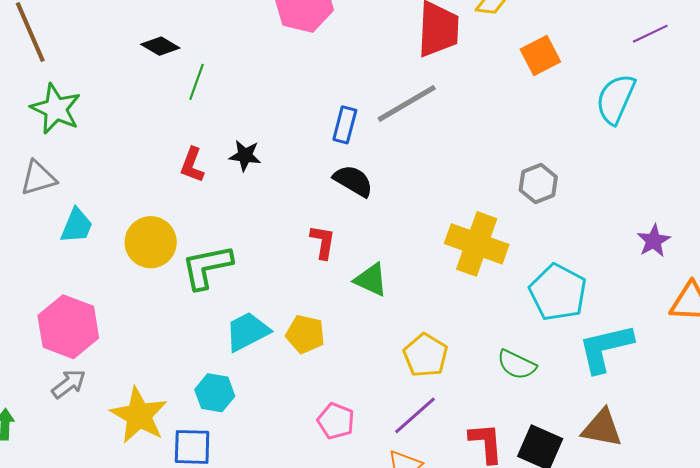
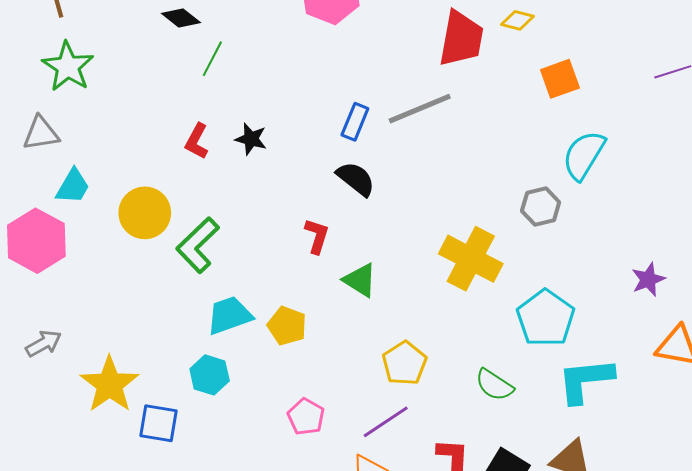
cyan semicircle: (616, 99) -> (584, 155), moved
green L-shape: (207, 267) -> (198, 245), turned -40
pink hexagon: (68, 327) -> (36, 241), moved
cyan hexagon: (215, 393) -> (210, 375), moved

